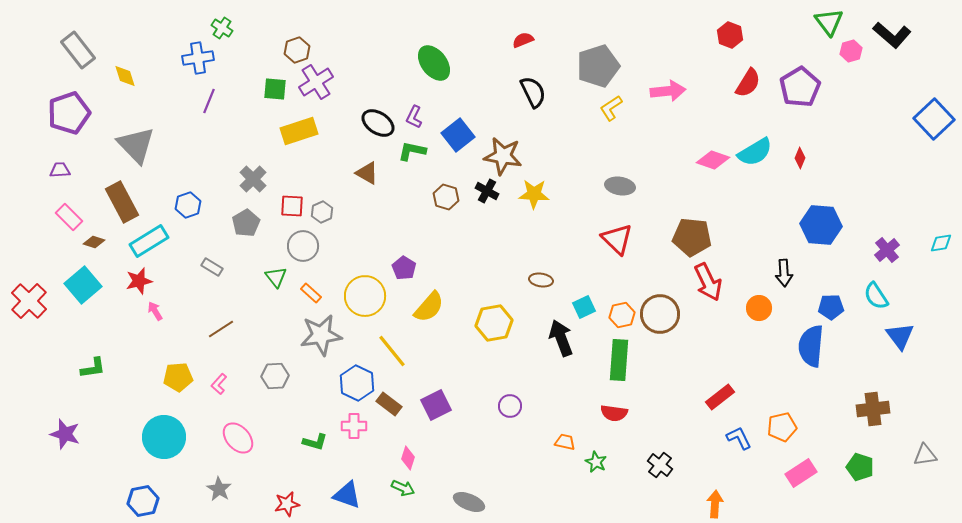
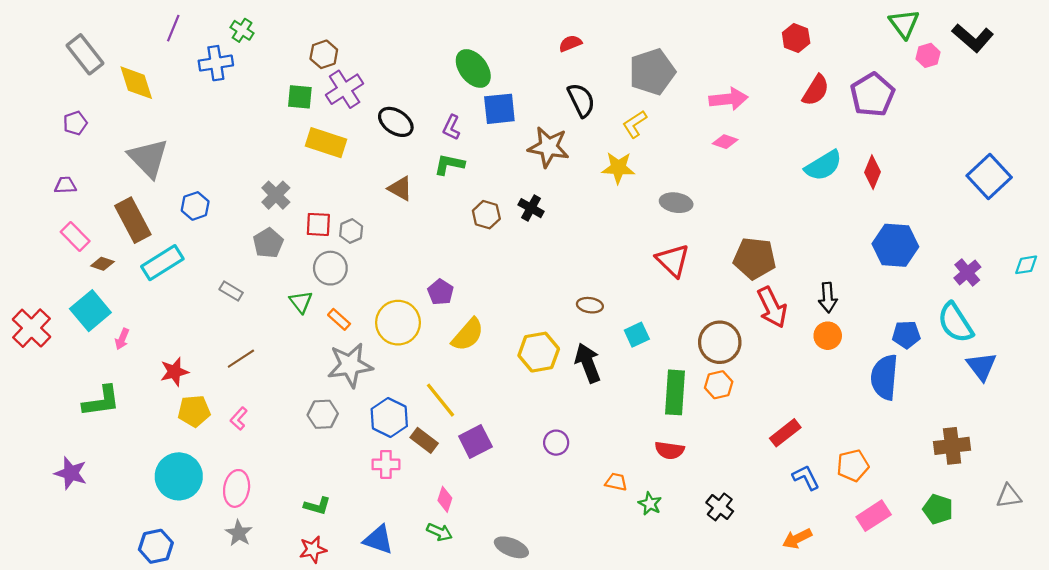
yellow diamond: (125, 76) -> (136, 83), size x1.5
purple line: (209, 101) -> (173, 28), moved
yellow L-shape: (611, 108) -> (635, 124), moved
purple pentagon: (69, 113) -> (75, 123), size x0.5
blue square: (934, 119) -> (989, 176), moved
black ellipse: (378, 123) -> (396, 122), moved
yellow rectangle: (299, 131) -> (326, 143), turned 36
blue square: (458, 135) -> (499, 109), moved, turned 32
brown star: (503, 156) -> (548, 147), moved
red diamond: (800, 158) -> (872, 172), size x1.4
pink diamond: (713, 160) -> (725, 142), moved, size x0.7
yellow star: (534, 194) -> (618, 168), moved
blue hexagon: (188, 205) -> (195, 206), moved
black arrow: (784, 273) -> (828, 298), moved
red star: (139, 281) -> (174, 372), moved
cyan semicircle: (876, 296) -> (955, 323), size x1.4
pink arrow: (155, 311) -> (122, 339), moved, turned -126
orange hexagon: (622, 315) -> (719, 385), moved
black arrow: (561, 338) -> (588, 363), moved
yellow line: (392, 351) -> (441, 400), moved
green L-shape: (93, 368) -> (101, 401), size x1.4
gray hexagon: (275, 376) -> (323, 414), moved
pink ellipse: (238, 438) -> (237, 488), moved, turned 52
green L-shape: (315, 442) -> (317, 506), moved
orange arrow: (715, 504) -> (797, 539), moved, turned -120

